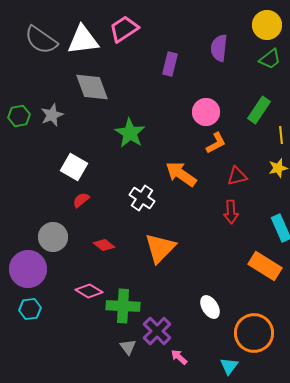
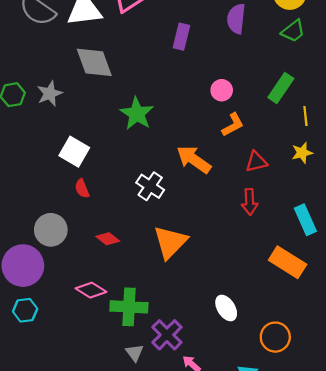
pink circle: (206, 112) -> (222, 90), size x0.7
red semicircle: (81, 200) -> (82, 188), turned -72
orange circle: (254, 333) -> (275, 337), size x0.7

